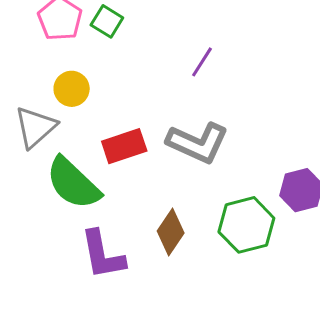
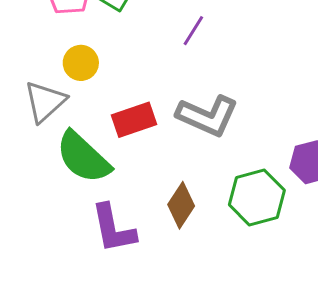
purple line: (202, 62) -> (193, 31), moved

